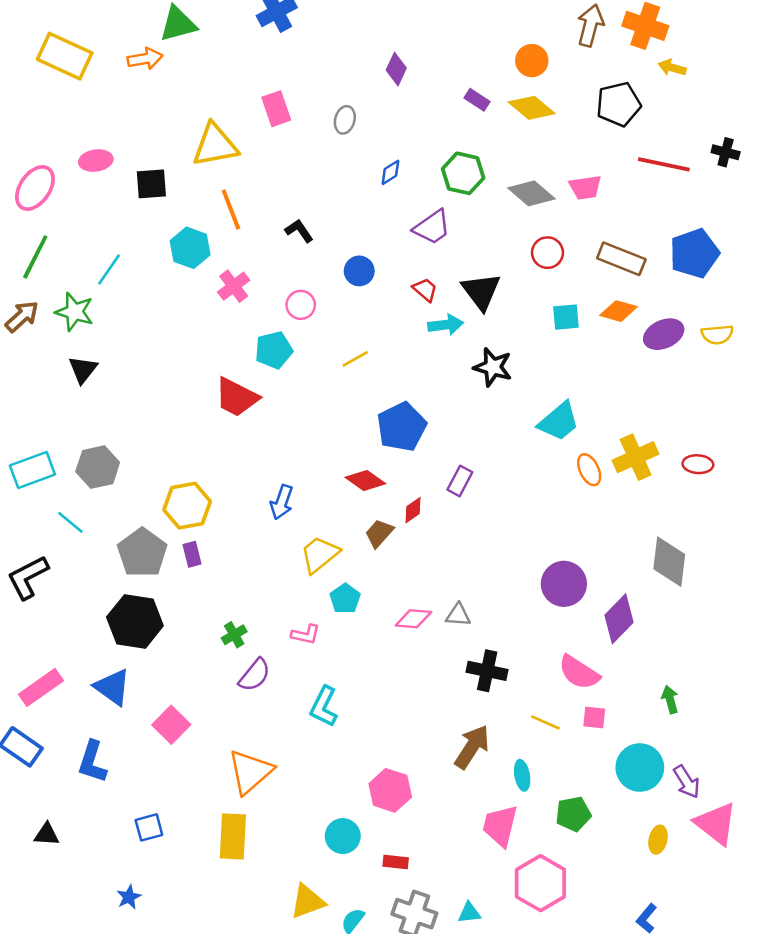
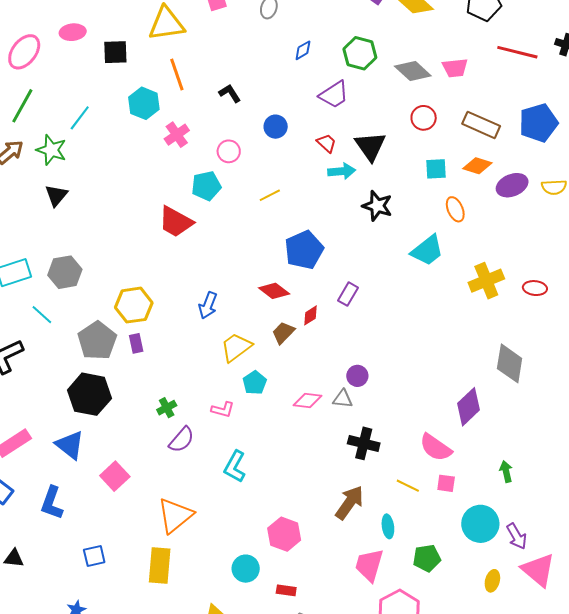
orange ellipse: (589, 470) -> (455, 209), moved
purple circle: (564, 584) -> (357, 376), moved, size x0.6

